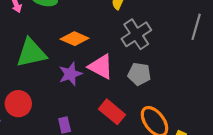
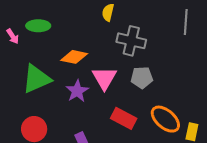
gray cross: (136, 34) -> (131, 41), turned -32
pink triangle: (101, 67) -> (104, 78), turned 44

